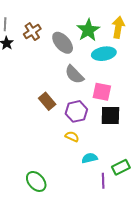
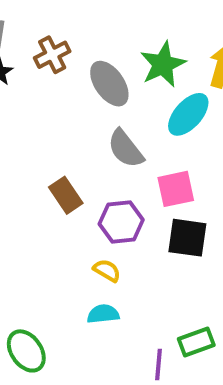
cyan ellipse: (104, 54) -> (188, 114), turned -45
pink square: (102, 92) -> (176, 189), turned -30
cyan semicircle: (90, 158) -> (103, 314), moved

